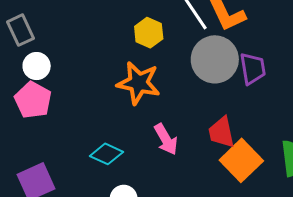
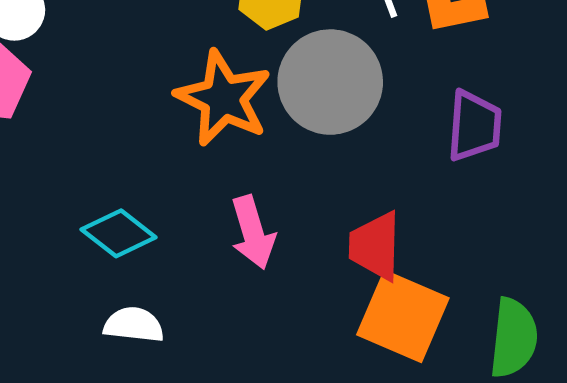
gray circle: (215, 59) -> (330, 82), moved
orange square: (241, 160) -> (403, 316), turned -36

